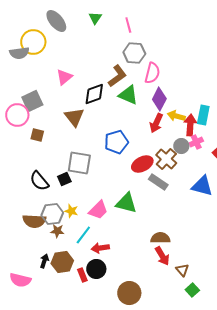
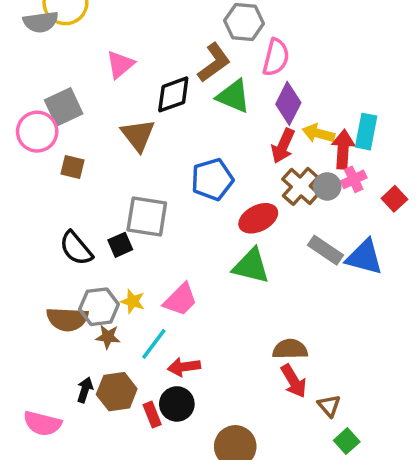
brown cross: (166, 159) -> (301, 186), moved
gray rectangle: (158, 182) -> (325, 250), moved
green triangle: (126, 203) -> (251, 266), moved

